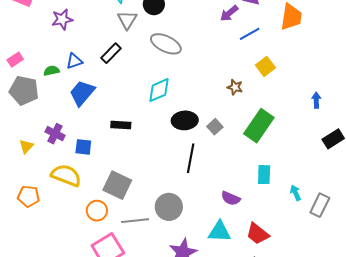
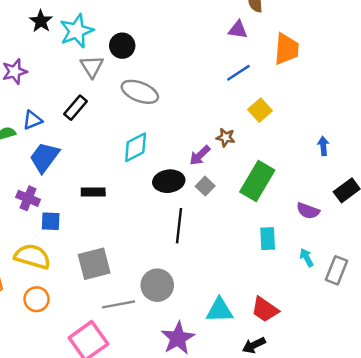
purple arrow: (229, 13) -> (200, 155), moved
purple cross: (55, 134) -> (28, 198), moved
gray square: (117, 185) -> (94, 264), turned -36
purple semicircle: (231, 198) -> (308, 211), moved
orange circle: (97, 211) -> (37, 299), moved

